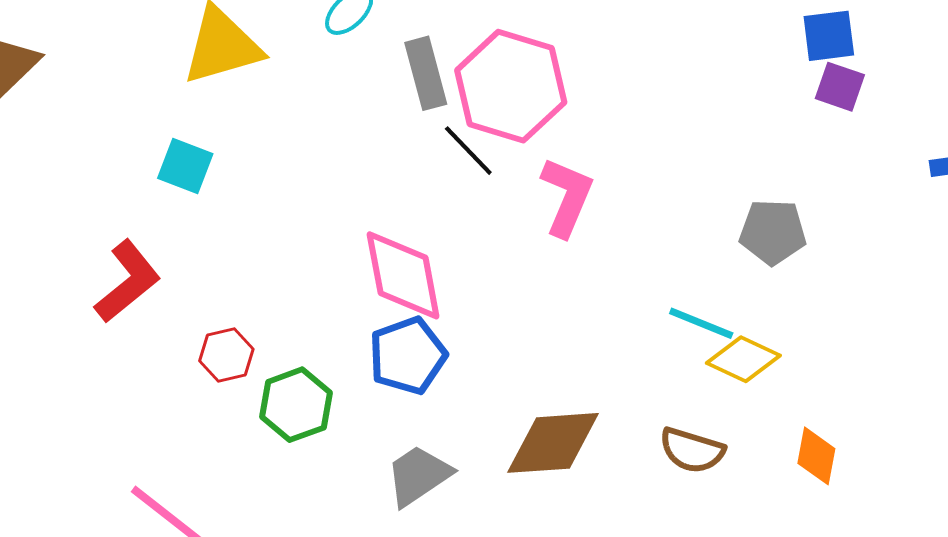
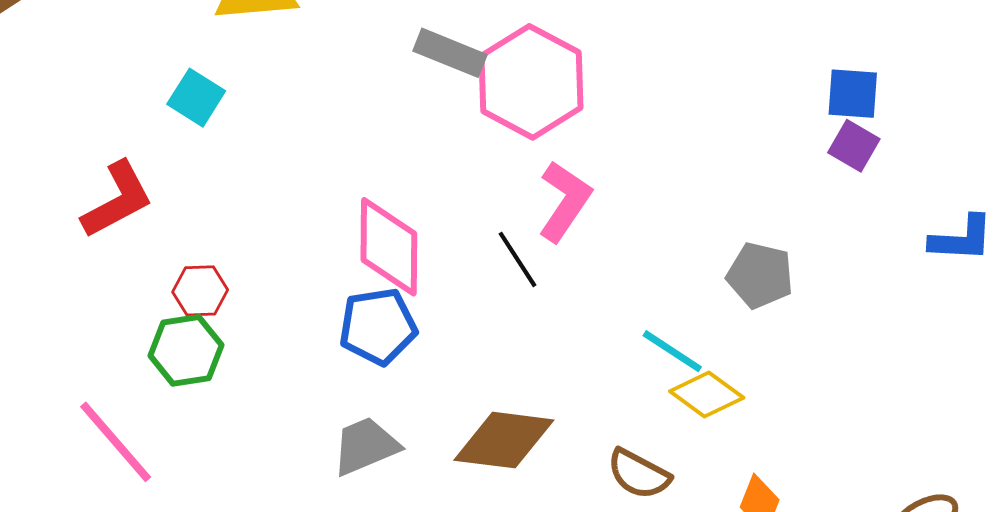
gray rectangle: (426, 73) -> (450, 53), turned -64
black line: (468, 151) -> (517, 259), moved
green hexagon: (296, 405) -> (186, 350), moved

